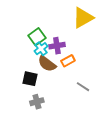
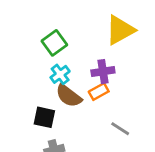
green square: (37, 37) -> (54, 43), moved
purple cross: (57, 46) -> (103, 72), moved

